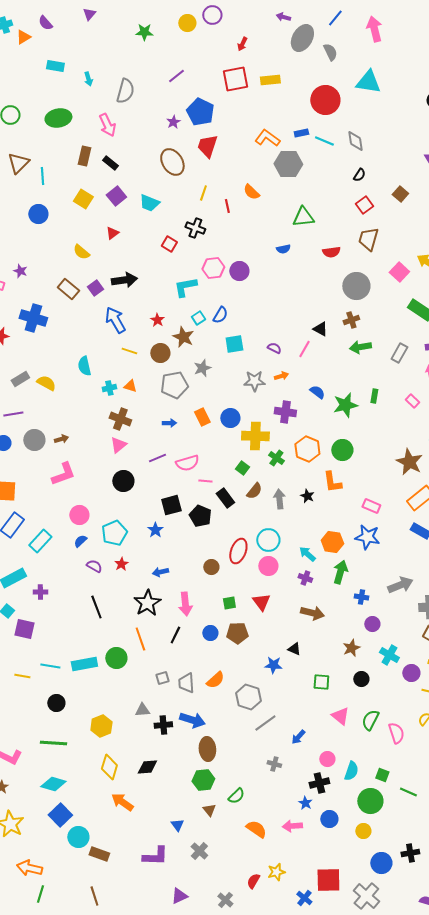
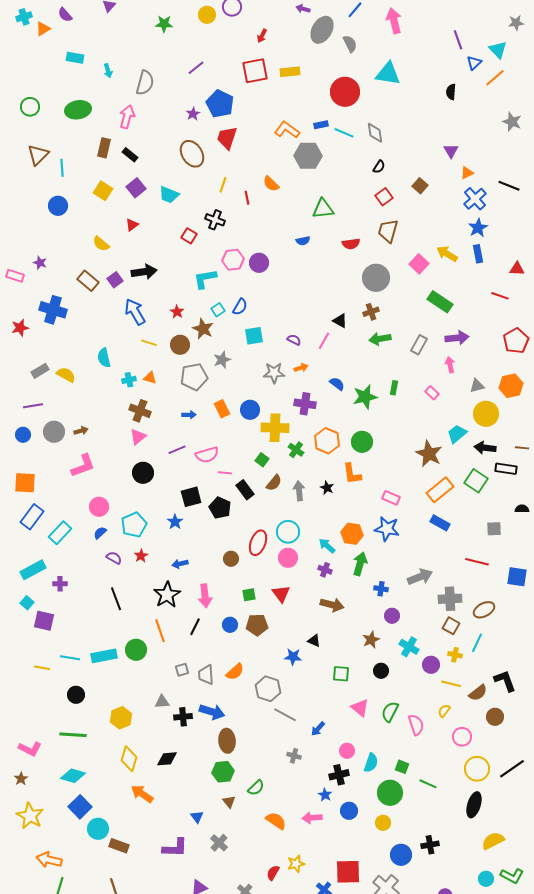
pink arrow: (107, 125) -> (127, 117), turned -140
gray line: (265, 723) -> (285, 715), turned 65

